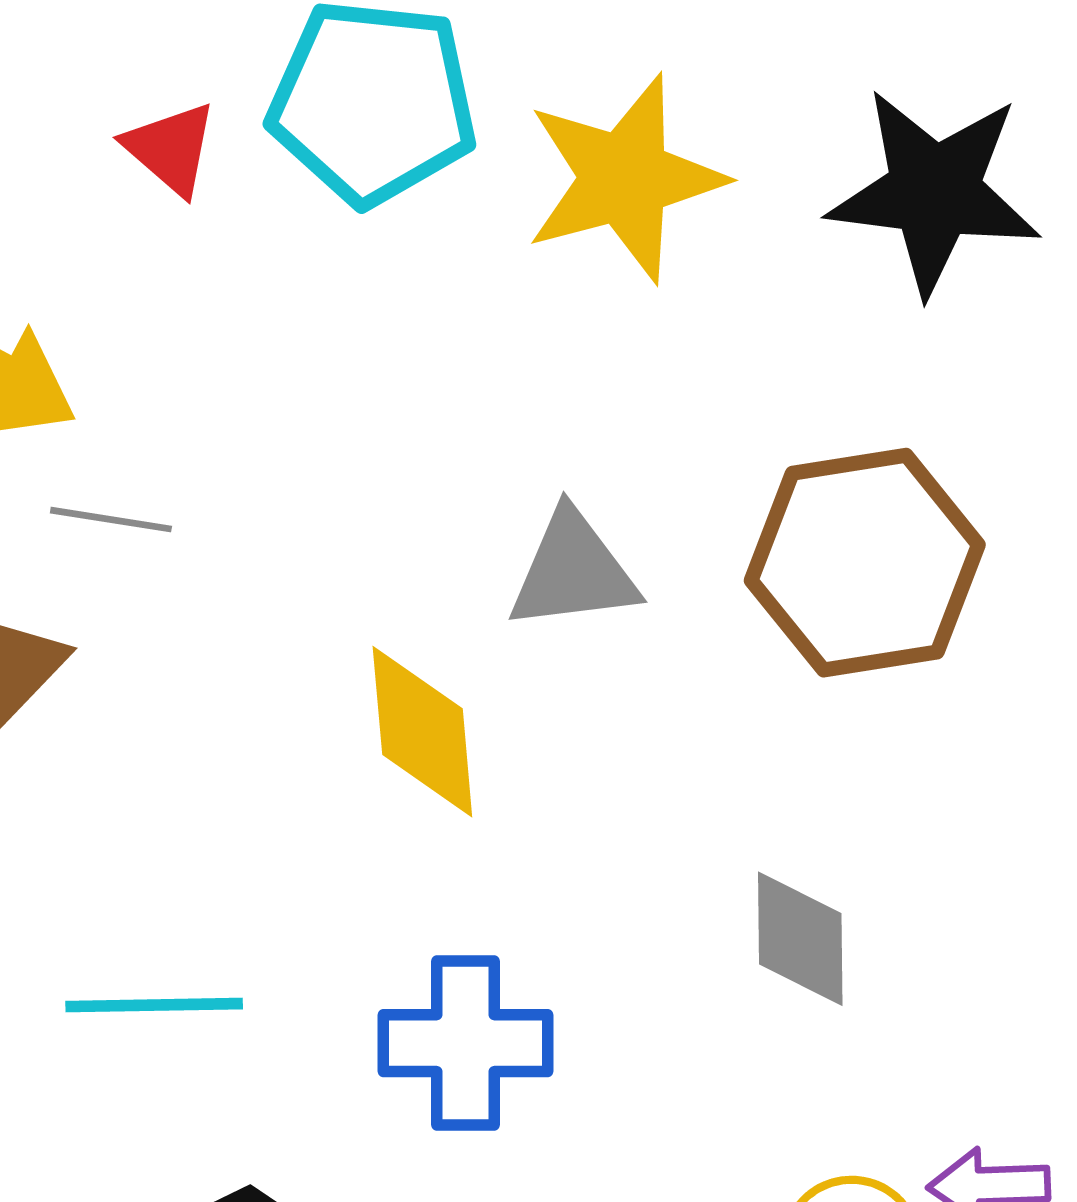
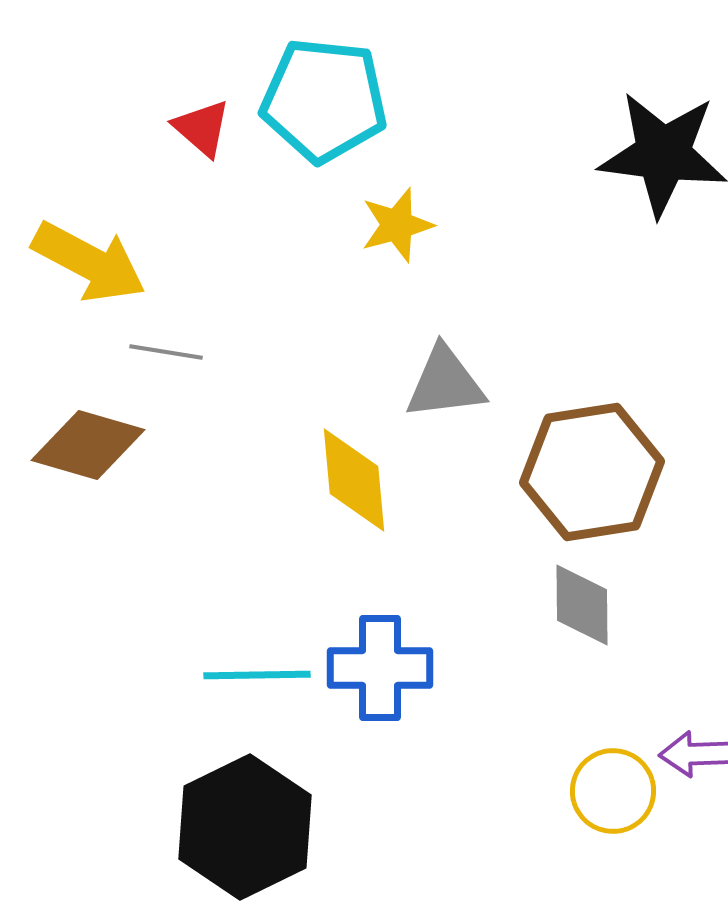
yellow star: (625, 178) -> (397, 225), moved, size x0.6
brown hexagon: (865, 563) -> (592, 472), moved
cyan line: (154, 1005) -> (257, 675), moved

